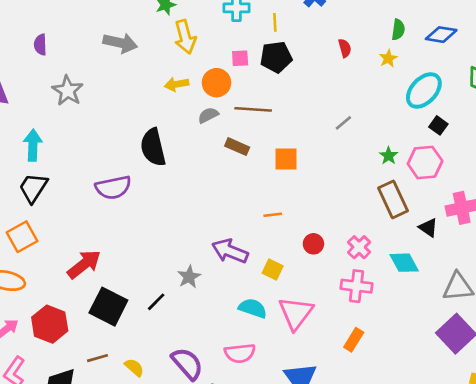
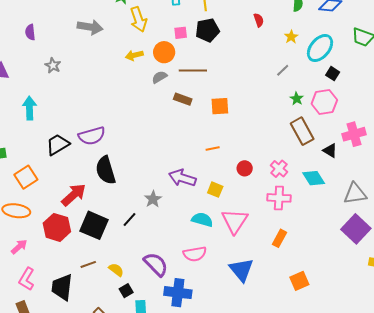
yellow star: (388, 58) -> (291, 37), moved
gray star: (68, 91) -> (53, 65), size x0.7
gray line: (343, 123) -> (283, 70), moved
black semicircle: (153, 147) -> (106, 170), moved
black trapezoid: (33, 188) -> (58, 145), moved, turned 30
red hexagon: (50, 324) -> (57, 227), moved

